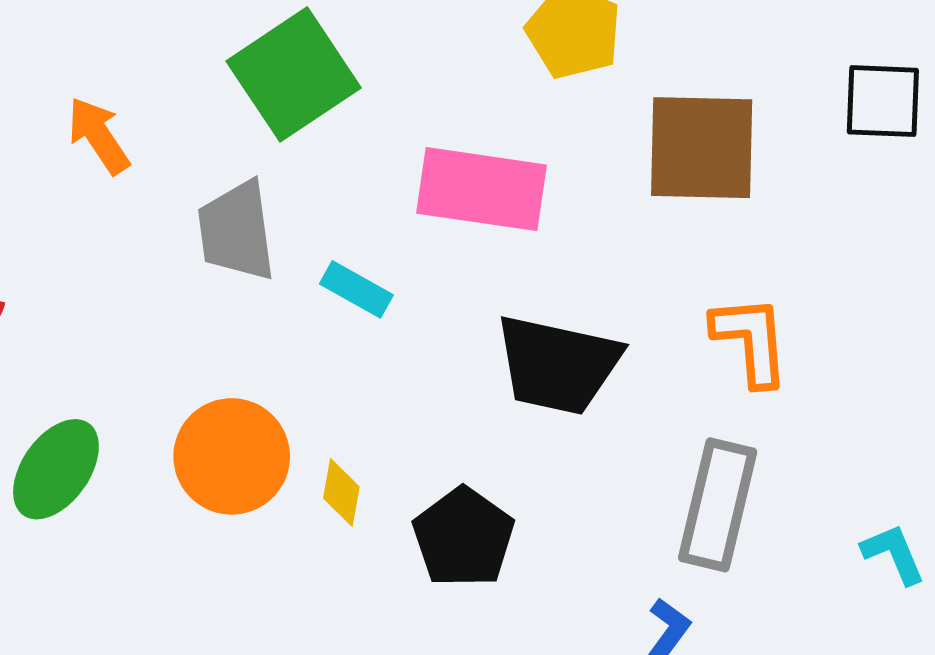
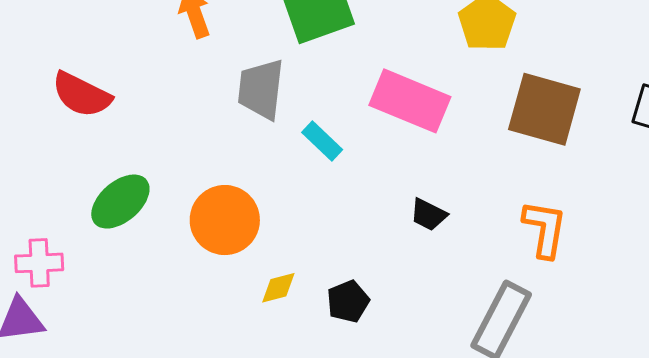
black trapezoid: (558, 365) -> (428, 215), size x0.5
yellow diamond: (341, 492) -> (278, 288), moved, turned 51
black pentagon: (463, 537) -> (348, 301), size x0.7

